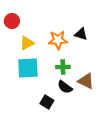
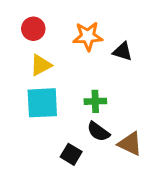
red circle: (12, 21) -> (33, 29), moved
orange star: (58, 40) -> (88, 36), moved
brown triangle: (86, 81) -> (130, 144), moved

